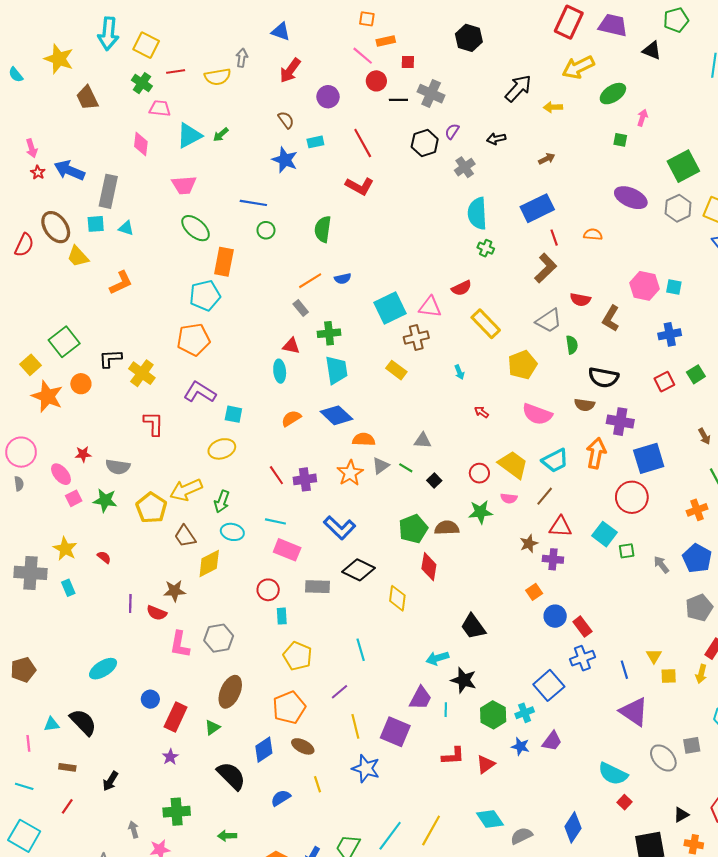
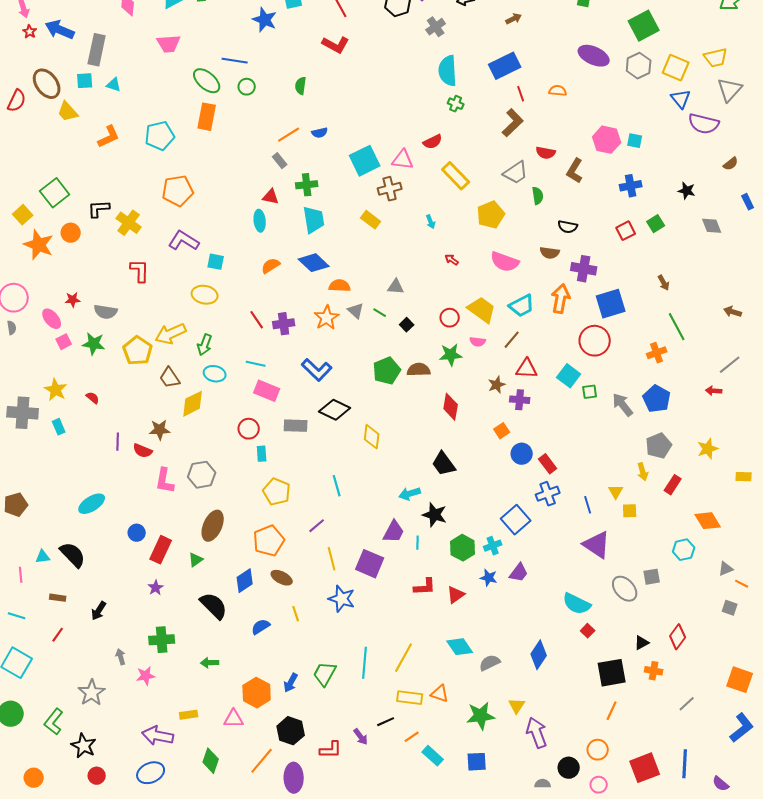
green ellipse: (196, 228) -> (207, 81), moved
green semicircle: (323, 229) -> (301, 86), size x0.7
cyan pentagon: (205, 295) -> (160, 136), moved
black semicircle: (603, 377) -> (568, 227), size x0.7
yellow ellipse: (222, 449) -> (205, 295), turned 30
gray triangle: (381, 466) -> (356, 311), turned -42
gray arrow: (661, 565) -> (623, 405), size x1.4
red diamond: (429, 567) -> (451, 407), moved
yellow arrow: (701, 674) -> (643, 472), moved, turned -30
cyan line: (390, 836) -> (365, 663), turned -32

